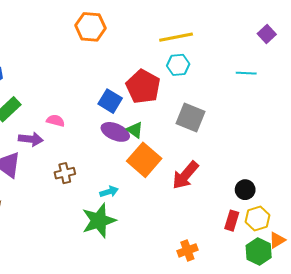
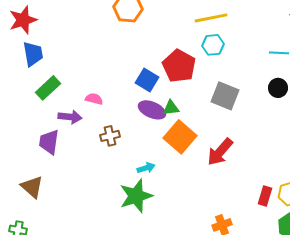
green triangle: (135, 130) -> (171, 108), turned -42
brown cross: (65, 173) -> (110, 136), moved
black circle: (245, 190) -> (278, 88), moved

